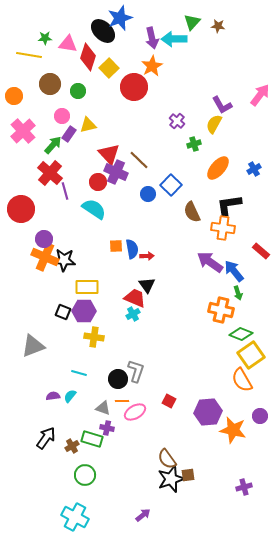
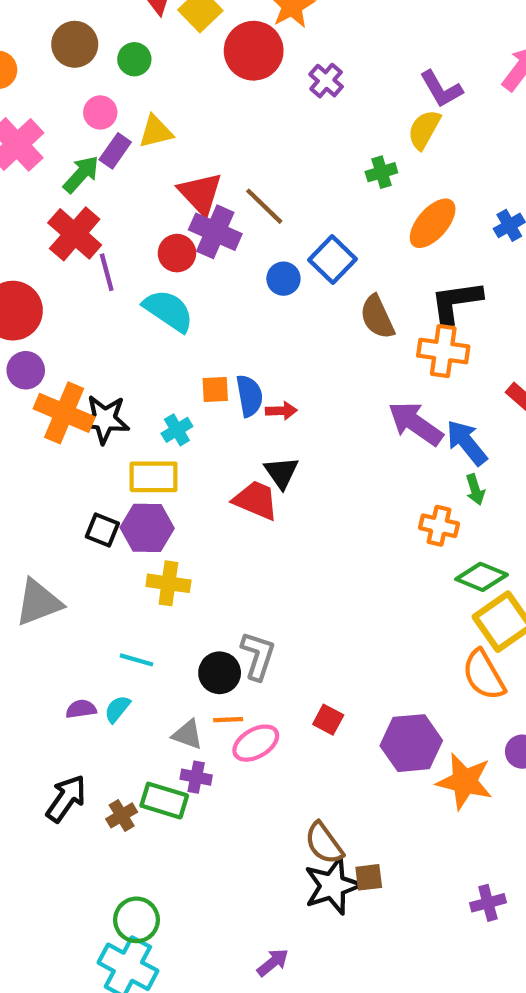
purple cross: (177, 121) -> (326, 81), moved
purple circle: (44, 239) -> (26, 370), moved
orange cross: (221, 310) -> (439, 526), size x0.7
cyan cross: (133, 314) -> (177, 430), moved
green circle: (85, 475) -> (136, 920), moved

